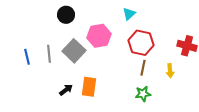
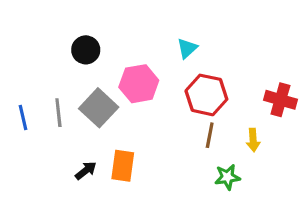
green star: (143, 94) -> (227, 177), moved

